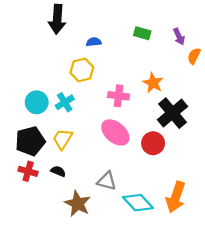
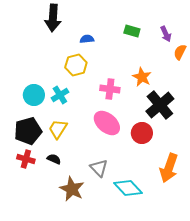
gray triangle: (107, 181) -> (99, 168), turned 30
orange arrow: (176, 197) -> (169, 168), moved

